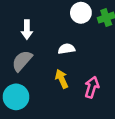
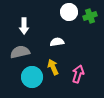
gray semicircle: (22, 61) -> (20, 52), turned 36
cyan circle: (16, 97) -> (32, 77), moved

